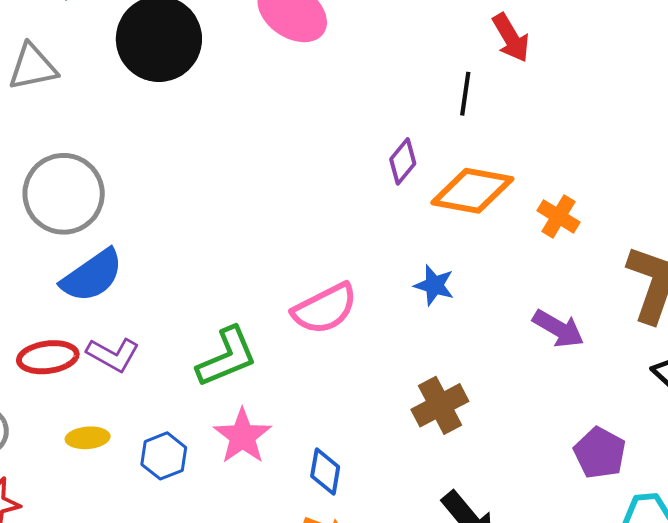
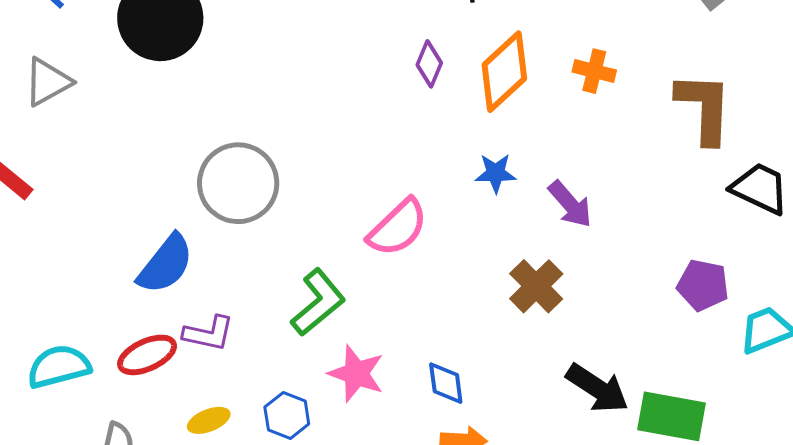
orange diamond: (472, 191) -> (504, 72), turned -36
gray circle: (64, 194) -> (238, 183), moved
purple arrow: (558, 329) -> (570, 204), moved, turned 36

